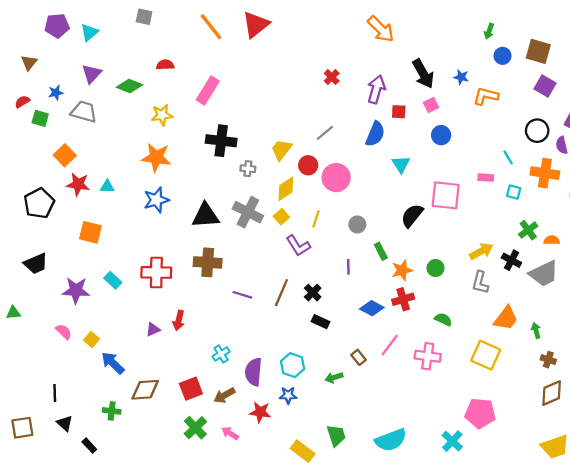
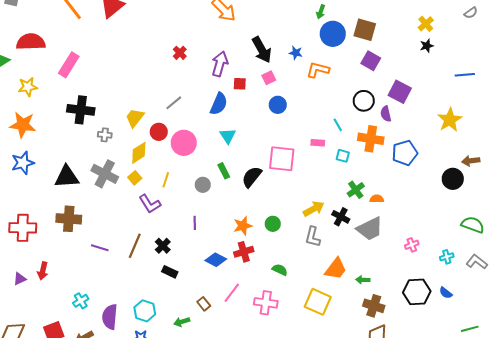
blue circle: (503, 56) -> (333, 34), size x1.6
red semicircle: (165, 65) -> (31, 42), size x1.8
cyan triangle: (401, 164) -> (228, 136), moved
green rectangle: (381, 251) -> (224, 171), moved
green arrow: (536, 331) -> (363, 280), turned -72
brown cross: (548, 360) -> (374, 306), size x1.5

